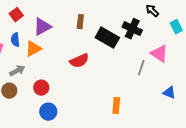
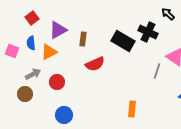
brown rectangle: (80, 22) -> (83, 39), moved
red circle: (41, 88) -> (57, 82), moved

